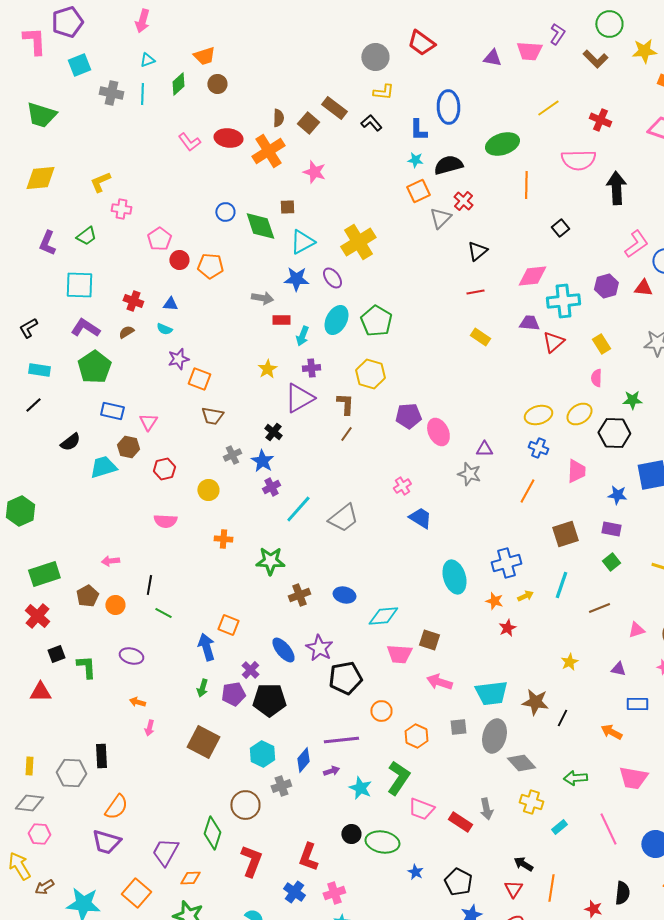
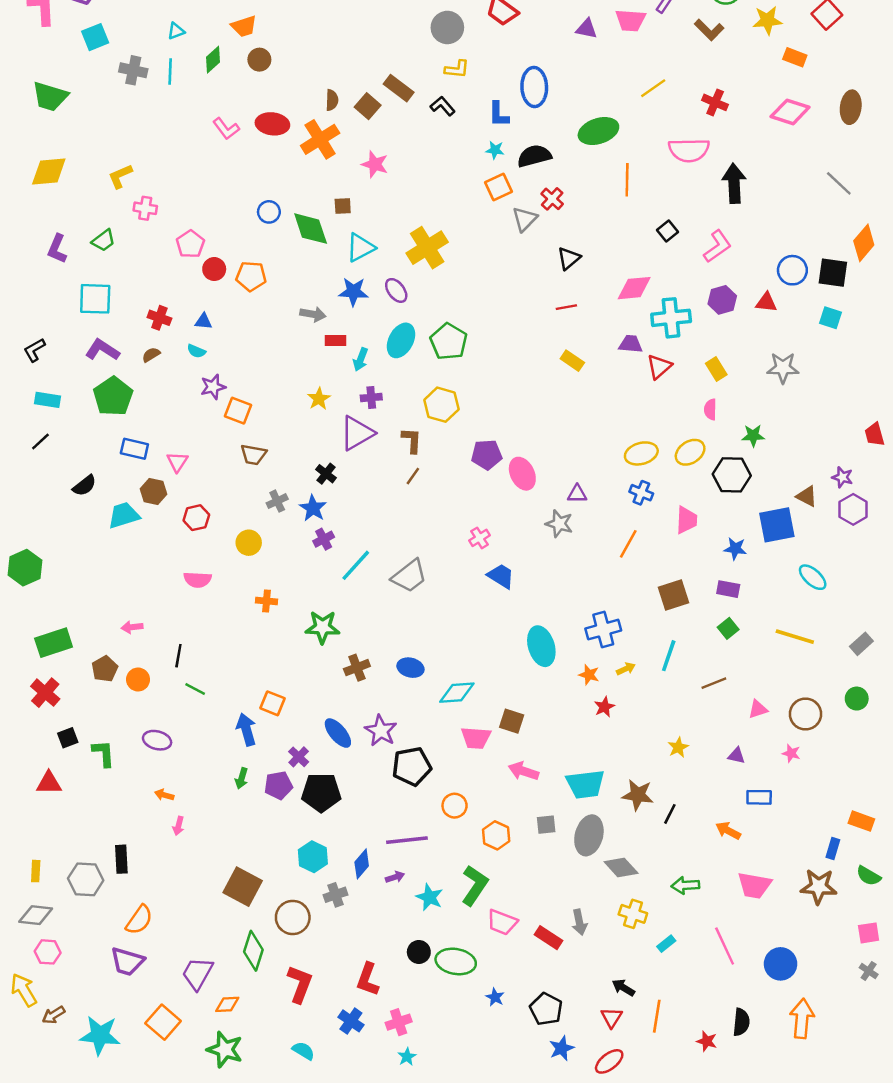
pink L-shape: (636, 244) -> (717, 246), moved
brown square: (203, 742) -> (243, 887), moved

